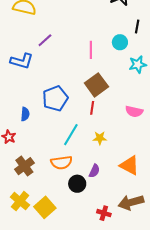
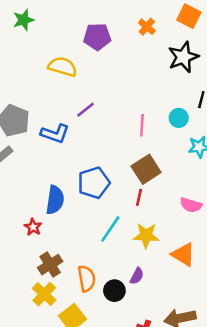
blue semicircle: (25, 114) -> (55, 200), size x1.6
yellow star: (100, 138) -> (146, 236), size x1.5
orange semicircle: (61, 163) -> (87, 279), moved, turned -95
orange triangle: (129, 165) -> (183, 255), moved
yellow cross: (20, 201) -> (44, 294), moved

